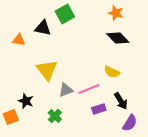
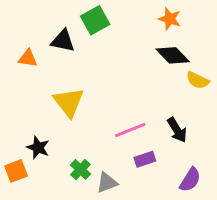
yellow semicircle: (112, 72) -> (197, 80), moved
gray triangle: (66, 90) -> (107, 183), moved
black arrow: (121, 101) -> (177, 130), moved

